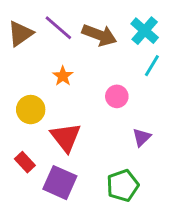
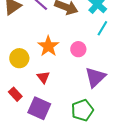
orange star: (63, 76) -> (48, 46), moved, size x1.5
red triangle: (66, 137) -> (43, 77), size x0.6
purple triangle: (142, 137) -> (95, 77), size x1.6

